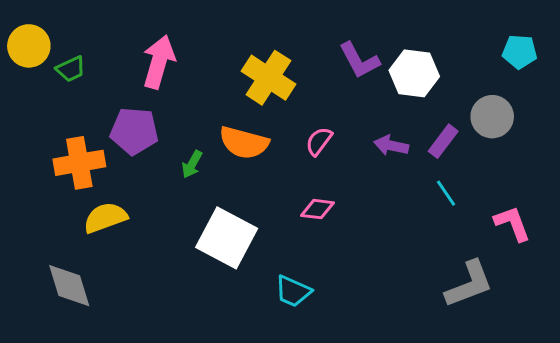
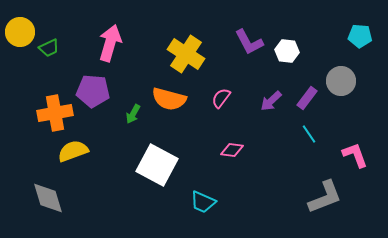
white hexagon: (414, 73) -> (287, 51), size x0.7
purple arrow: (391, 146) -> (271, 101), turned -55
pink diamond: (318, 209) -> (232, 150), moved

